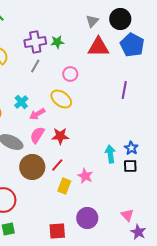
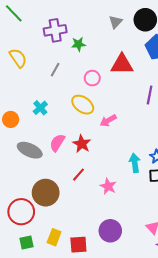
purple cross: (35, 42) -> (55, 30), moved
red triangle: (98, 47) -> (122, 64), moved
pink arrow: (37, 114) -> (108, 120), moved
red star: (60, 136) -> (82, 144), turned 30
brown circle: (32, 167) -> (46, 193), moved
yellow rectangle: (64, 186) -> (54, 237), moved

